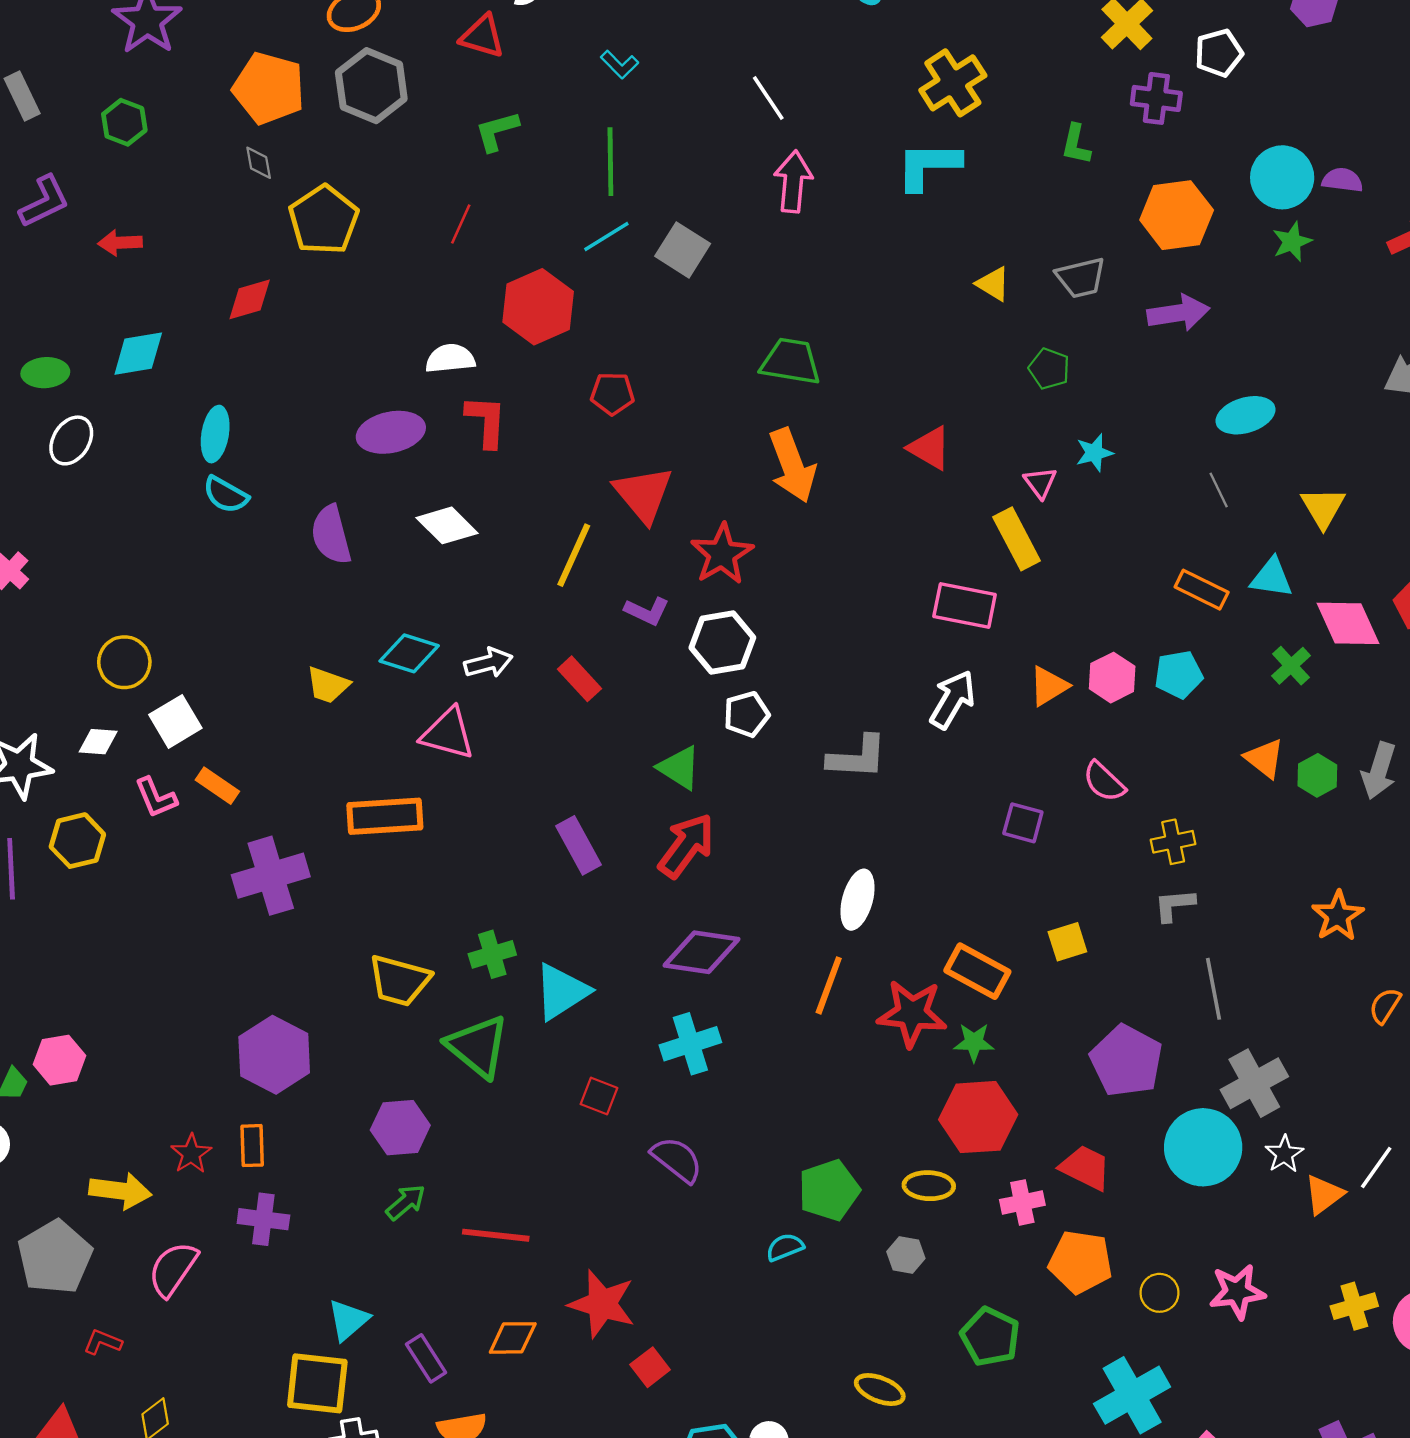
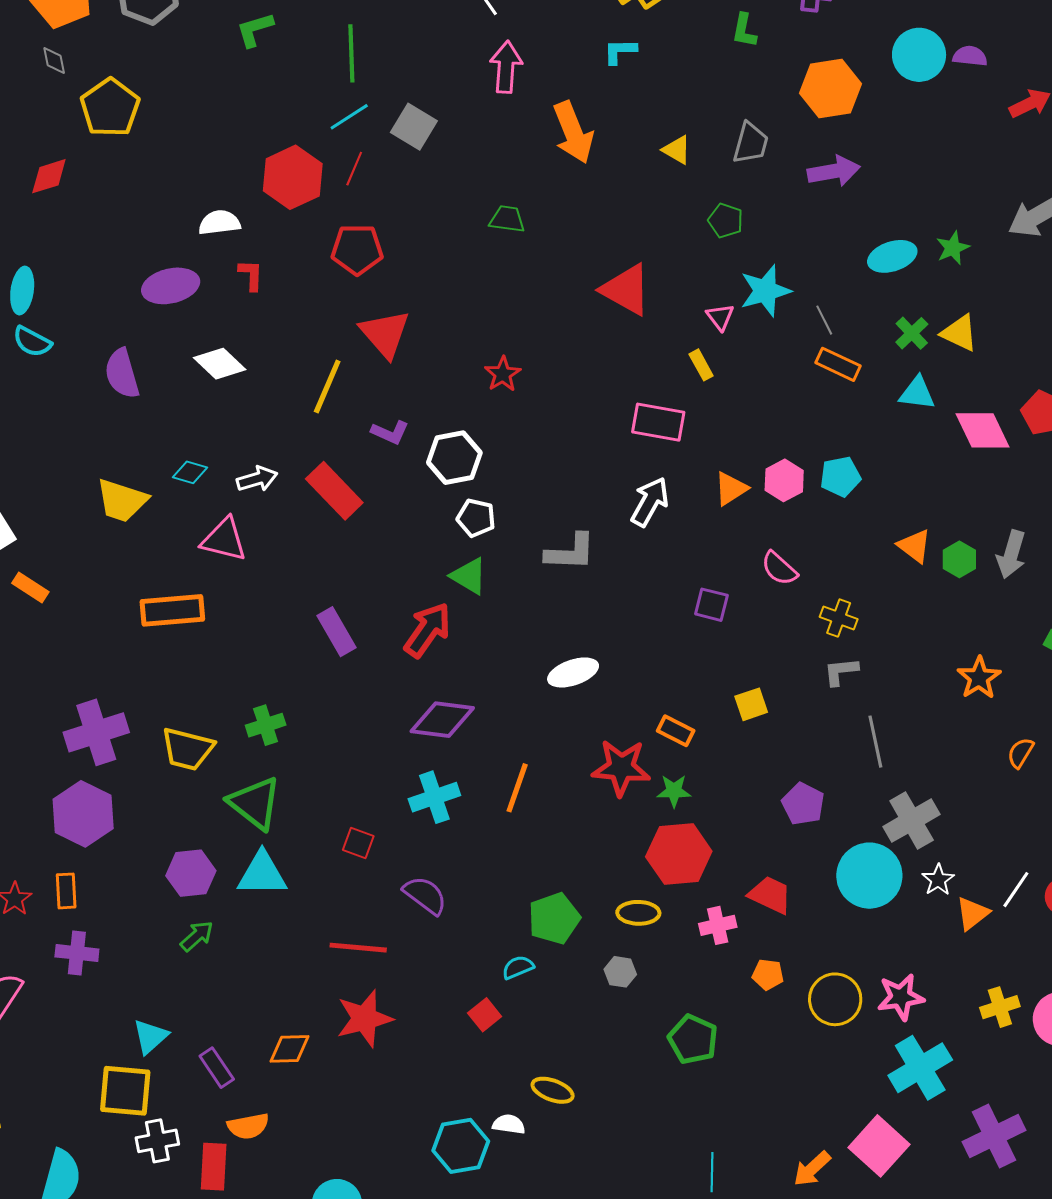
cyan L-shape: (928, 166) -> (620, 51), size x0.6
red line: (461, 224) -> (354, 169), moved
green star: (1292, 242) -> (953, 248), moved
gray trapezoid: (1081, 278) -> (751, 143), turned -60
green trapezoid: (791, 362) -> (507, 219), size x0.7
red pentagon: (612, 394) -> (357, 249), size x1.4
red L-shape: (486, 421) -> (251, 275), size x0.7
red triangle: (930, 448) -> (626, 290), size x1.4
cyan star: (1094, 453) -> (765, 291), size x1.6
orange arrow: (792, 465) -> (573, 132), moved
gray line: (1219, 490) -> (824, 320), moved
yellow triangle: (1323, 508) -> (959, 333), turned -33
yellow rectangle: (1017, 539) -> (701, 365), size x0.6
red star: (722, 554) -> (503, 374), moved, size x0.7
orange rectangle: (1202, 590) -> (838, 364), moved
cyan diamond: (409, 653) -> (190, 472), size x0.7
green cross: (1291, 666) -> (912, 333), moved
red rectangle: (579, 679) -> (334, 491), size x1.5
yellow trapezoid: (328, 685) -> (122, 501), size x1.4
white pentagon: (747, 714) -> (476, 518), turned 30
green triangle: (679, 768) -> (469, 576), moved
yellow cross: (1173, 842) -> (839, 618), turned 33
purple cross: (271, 876) -> (96, 732), moved
white ellipse: (857, 900) -> (573, 672), turned 57
orange rectangle: (977, 971) -> (676, 731), size x0.7
orange line: (829, 985) -> (517, 788), moved
cyan triangle: (561, 992) -> (262, 874), moved, turned 34
purple pentagon: (1126, 1061) -> (803, 804), size x0.7
red line: (496, 1235) -> (358, 948), moved
orange pentagon: (1081, 1262) -> (768, 974), size x0.6
yellow circle: (1159, 1293) -> (835, 999), size x1.6
red star: (602, 1304) -> (364, 1019), turned -30
red square: (650, 1367) -> (485, 1015), moved
yellow ellipse: (880, 1390) -> (553, 1090), moved
cyan cross: (1132, 1395) -> (920, 1068), moved

